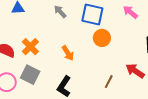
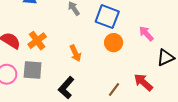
pink arrow: (130, 12) -> (146, 34), moved
gray square: (30, 75) -> (33, 70), turned -30

